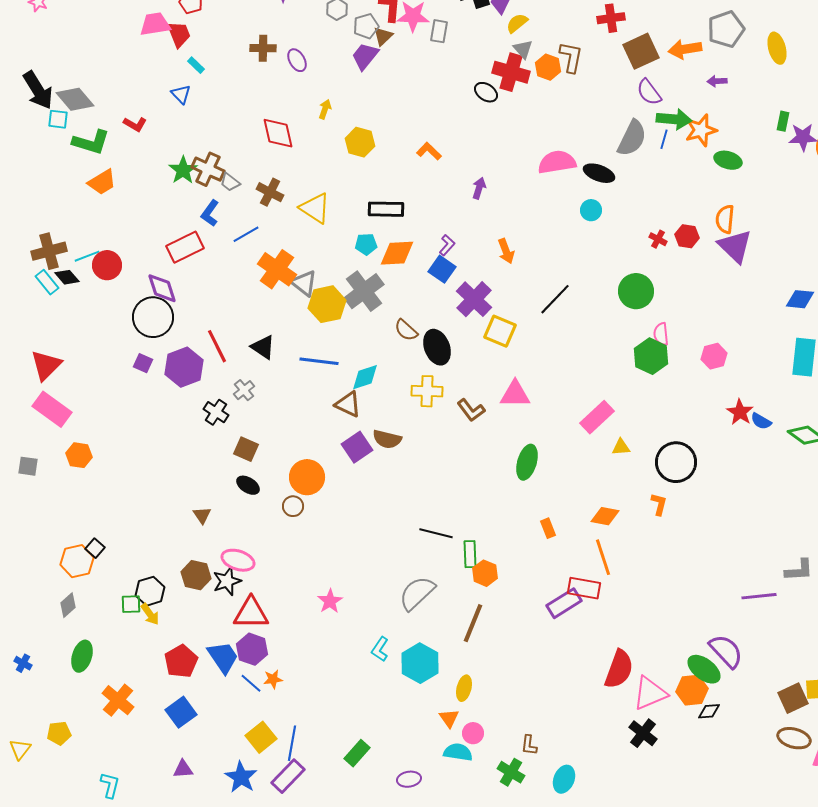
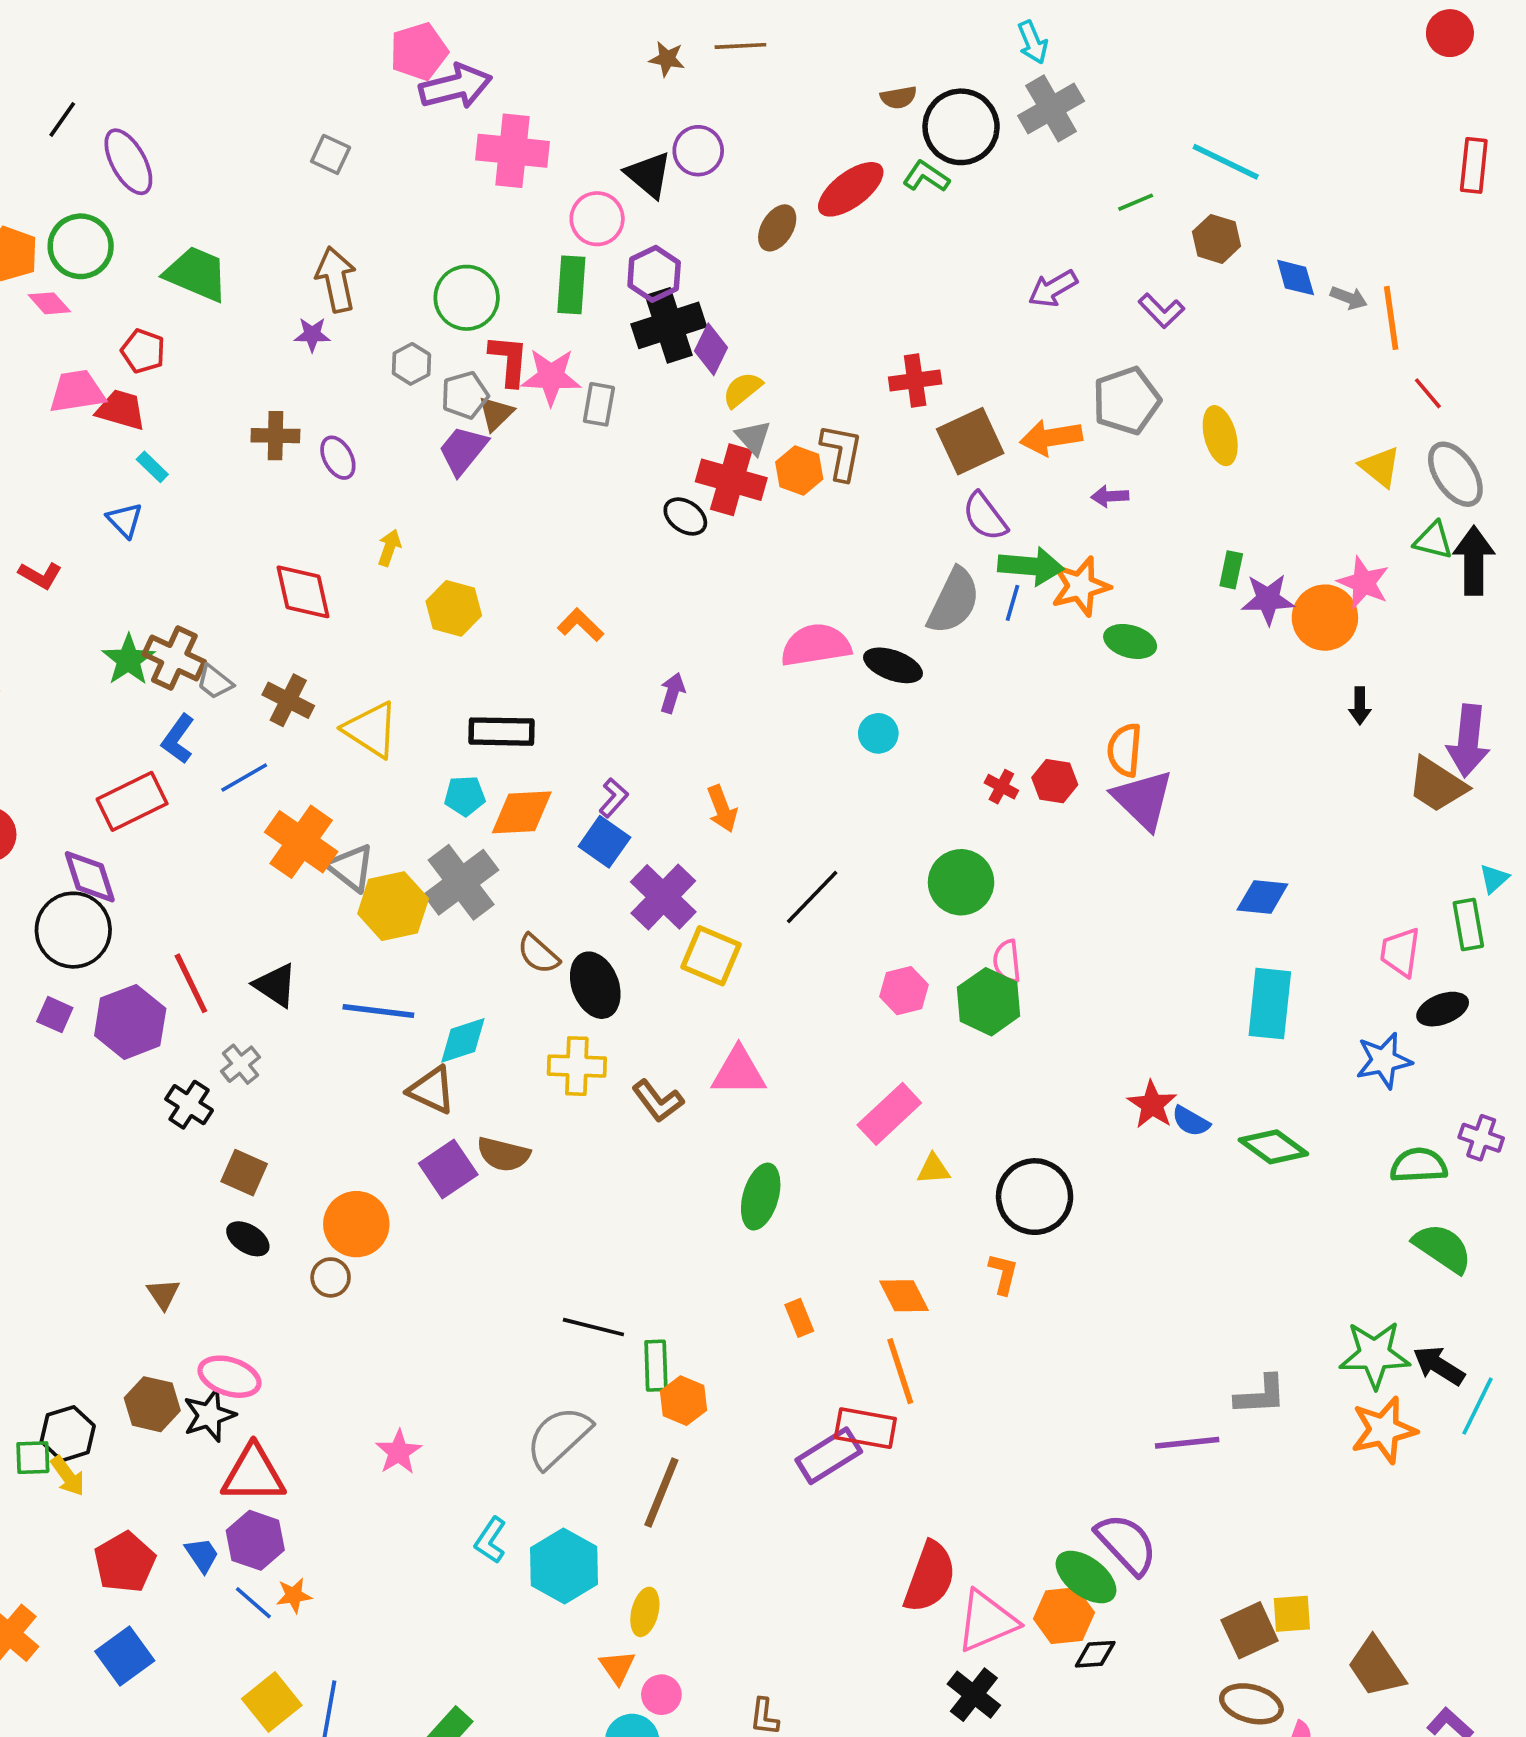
red trapezoid: (179, 34) -> (121, 410), turned -52
pink hexagon: (714, 356) -> (904, 991), moved
orange diamond: (605, 516) -> (904, 1296), turned 52
blue trapezoid: (223, 657) -> (202, 1555), size x0.6

